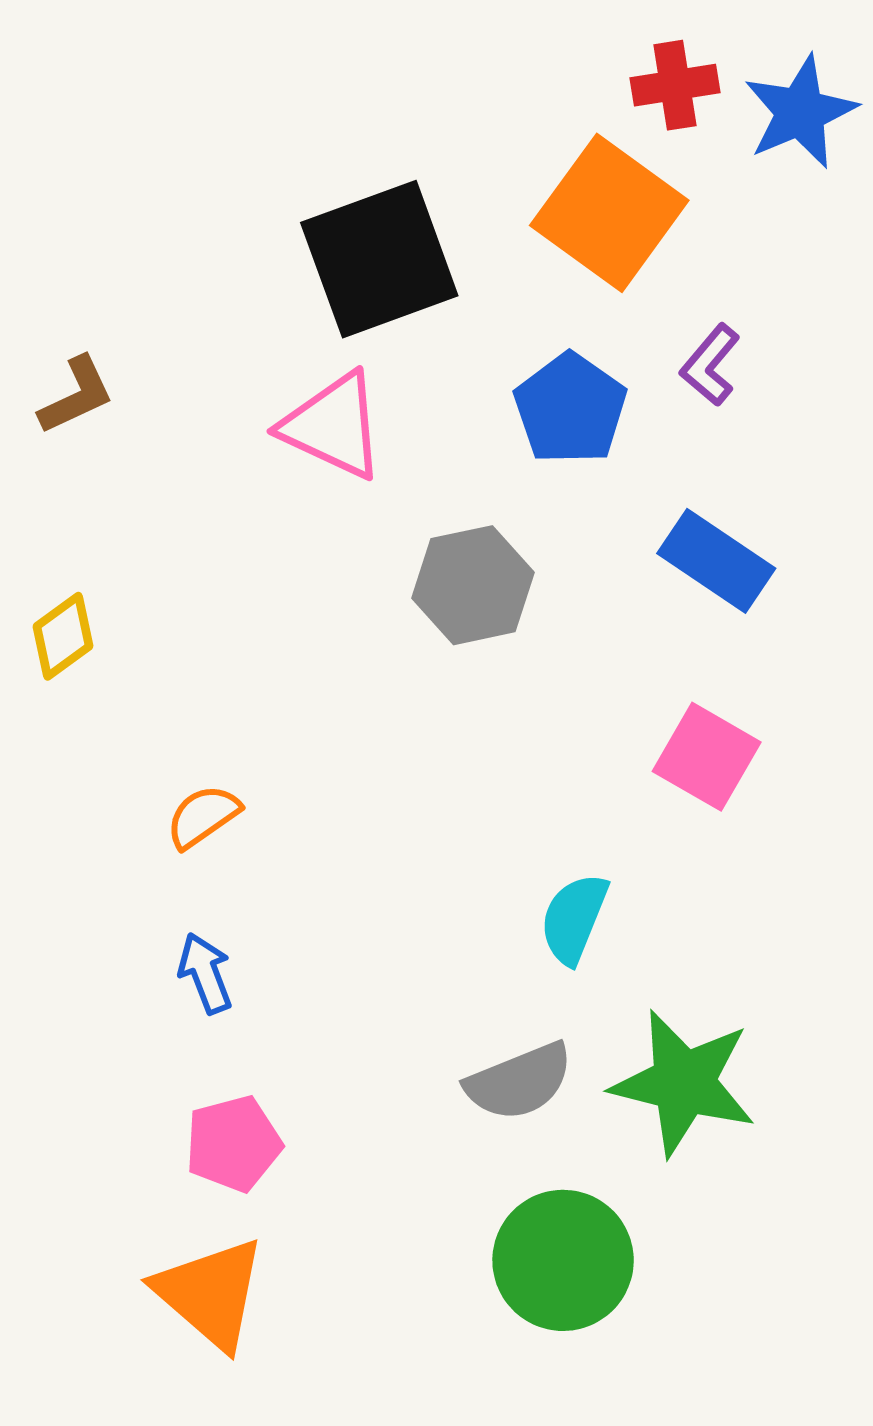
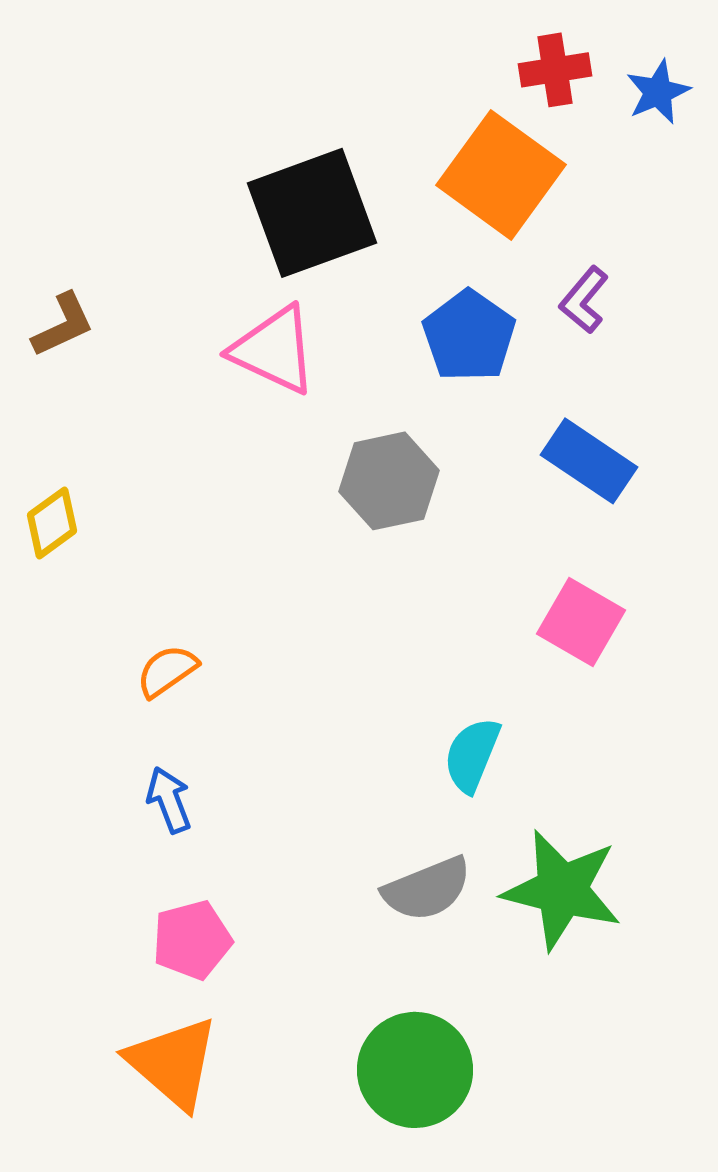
blue star: (800, 112) -> (658, 92), size x0.7
green circle: (563, 1260) -> (415, 1070), moved

